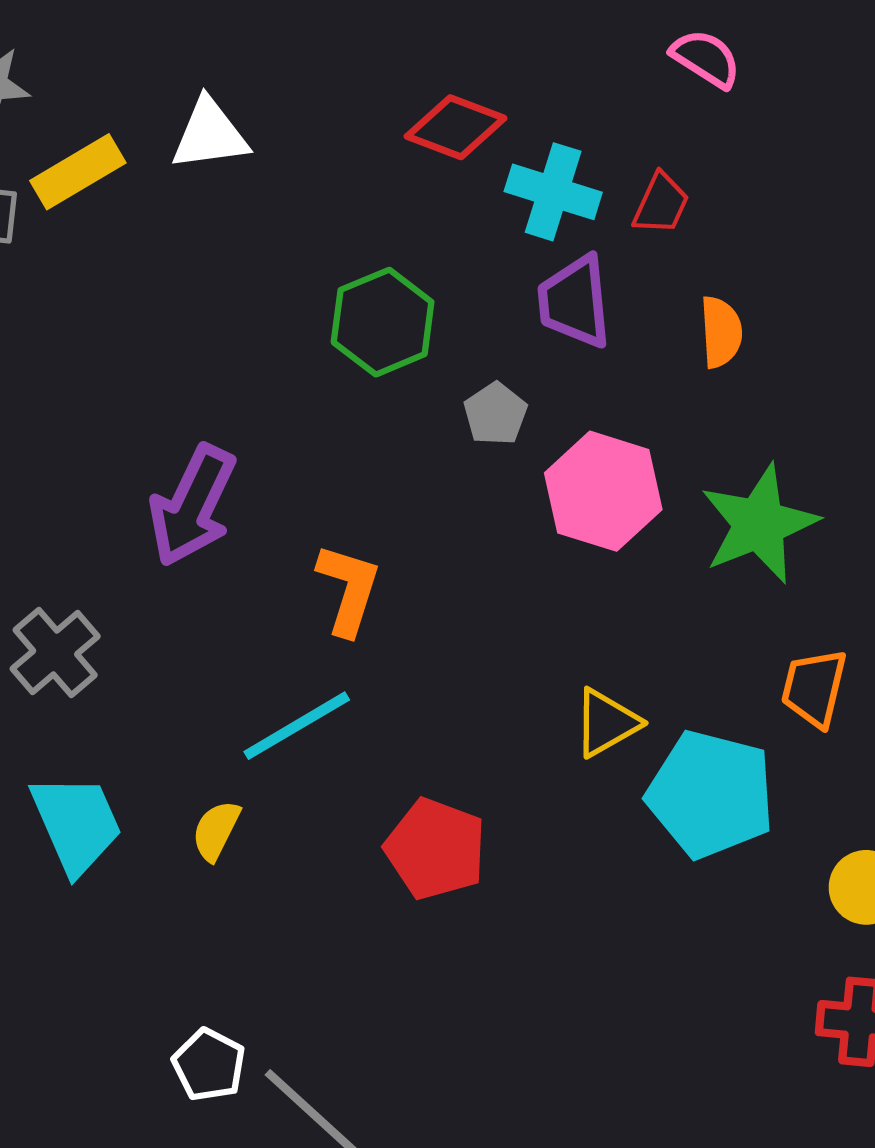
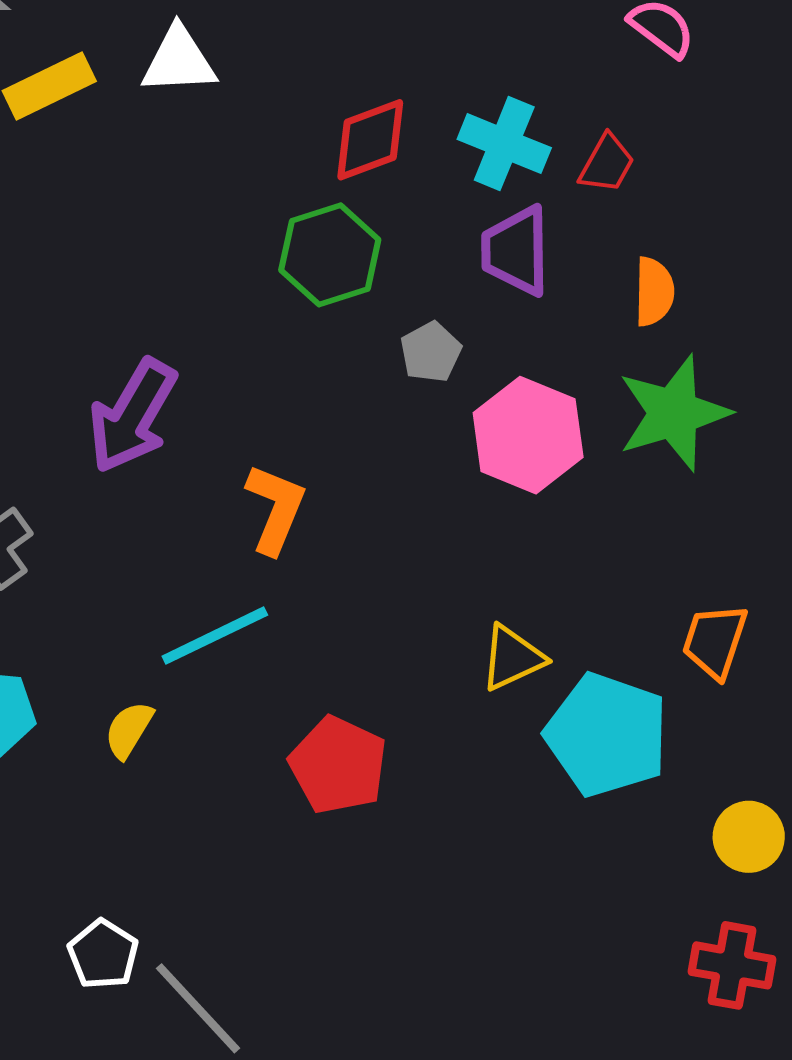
red diamond: (456, 127) -> (370, 140), moved, turned -46
green star: (759, 524) -> (674, 413), moved

